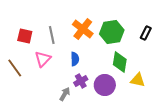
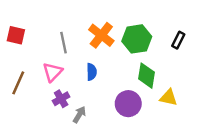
red square: (25, 36) -> (16, 35), moved
brown line: (15, 68) -> (18, 83), turned 60
purple cross: (81, 81) -> (61, 99), moved

